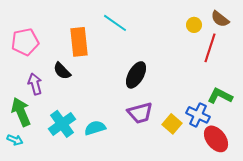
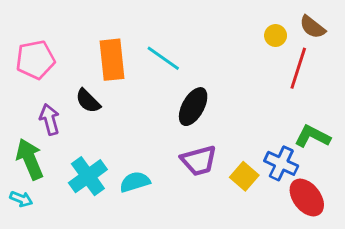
cyan line: (115, 23) -> (163, 58), moved

